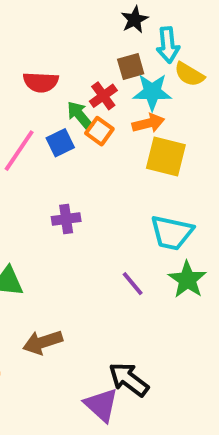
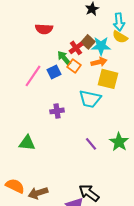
cyan arrow: (168, 45) -> (119, 22), moved
brown square: (131, 66) -> (88, 42), moved, turned -32
red semicircle: (41, 82) -> (44, 29), moved
cyan trapezoid: (172, 233) -> (90, 99), moved
brown arrow: (43, 342) -> (38, 193), moved

